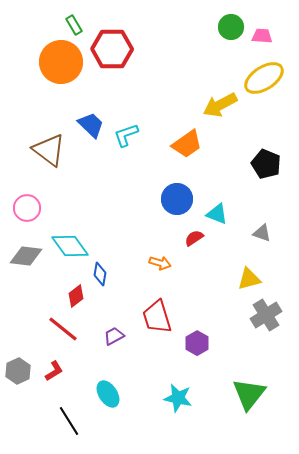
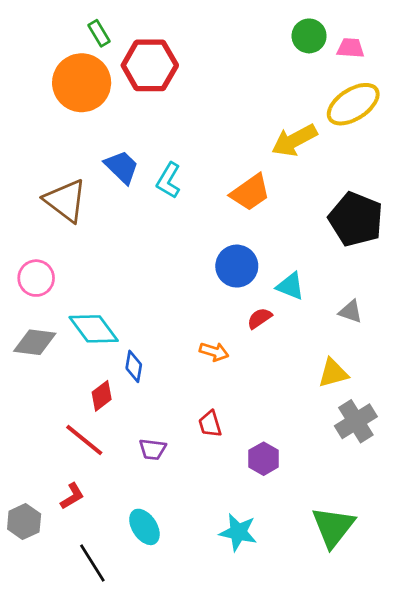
cyan L-shape: (126, 135) -> (169, 180), turned -40
black pentagon: (266, 164) -> (356, 219), size x1.4
red trapezoid: (157, 317) -> (210, 424), size x0.6
purple trapezoid: (114, 336) -> (153, 449), turned -145
gray hexagon: (18, 371) -> (24, 522), moved

